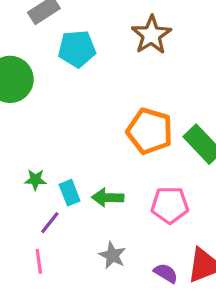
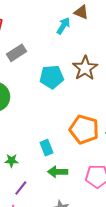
cyan pentagon: (77, 49) -> (52, 77), moved
cyan rectangle: (70, 193) -> (47, 148), moved

